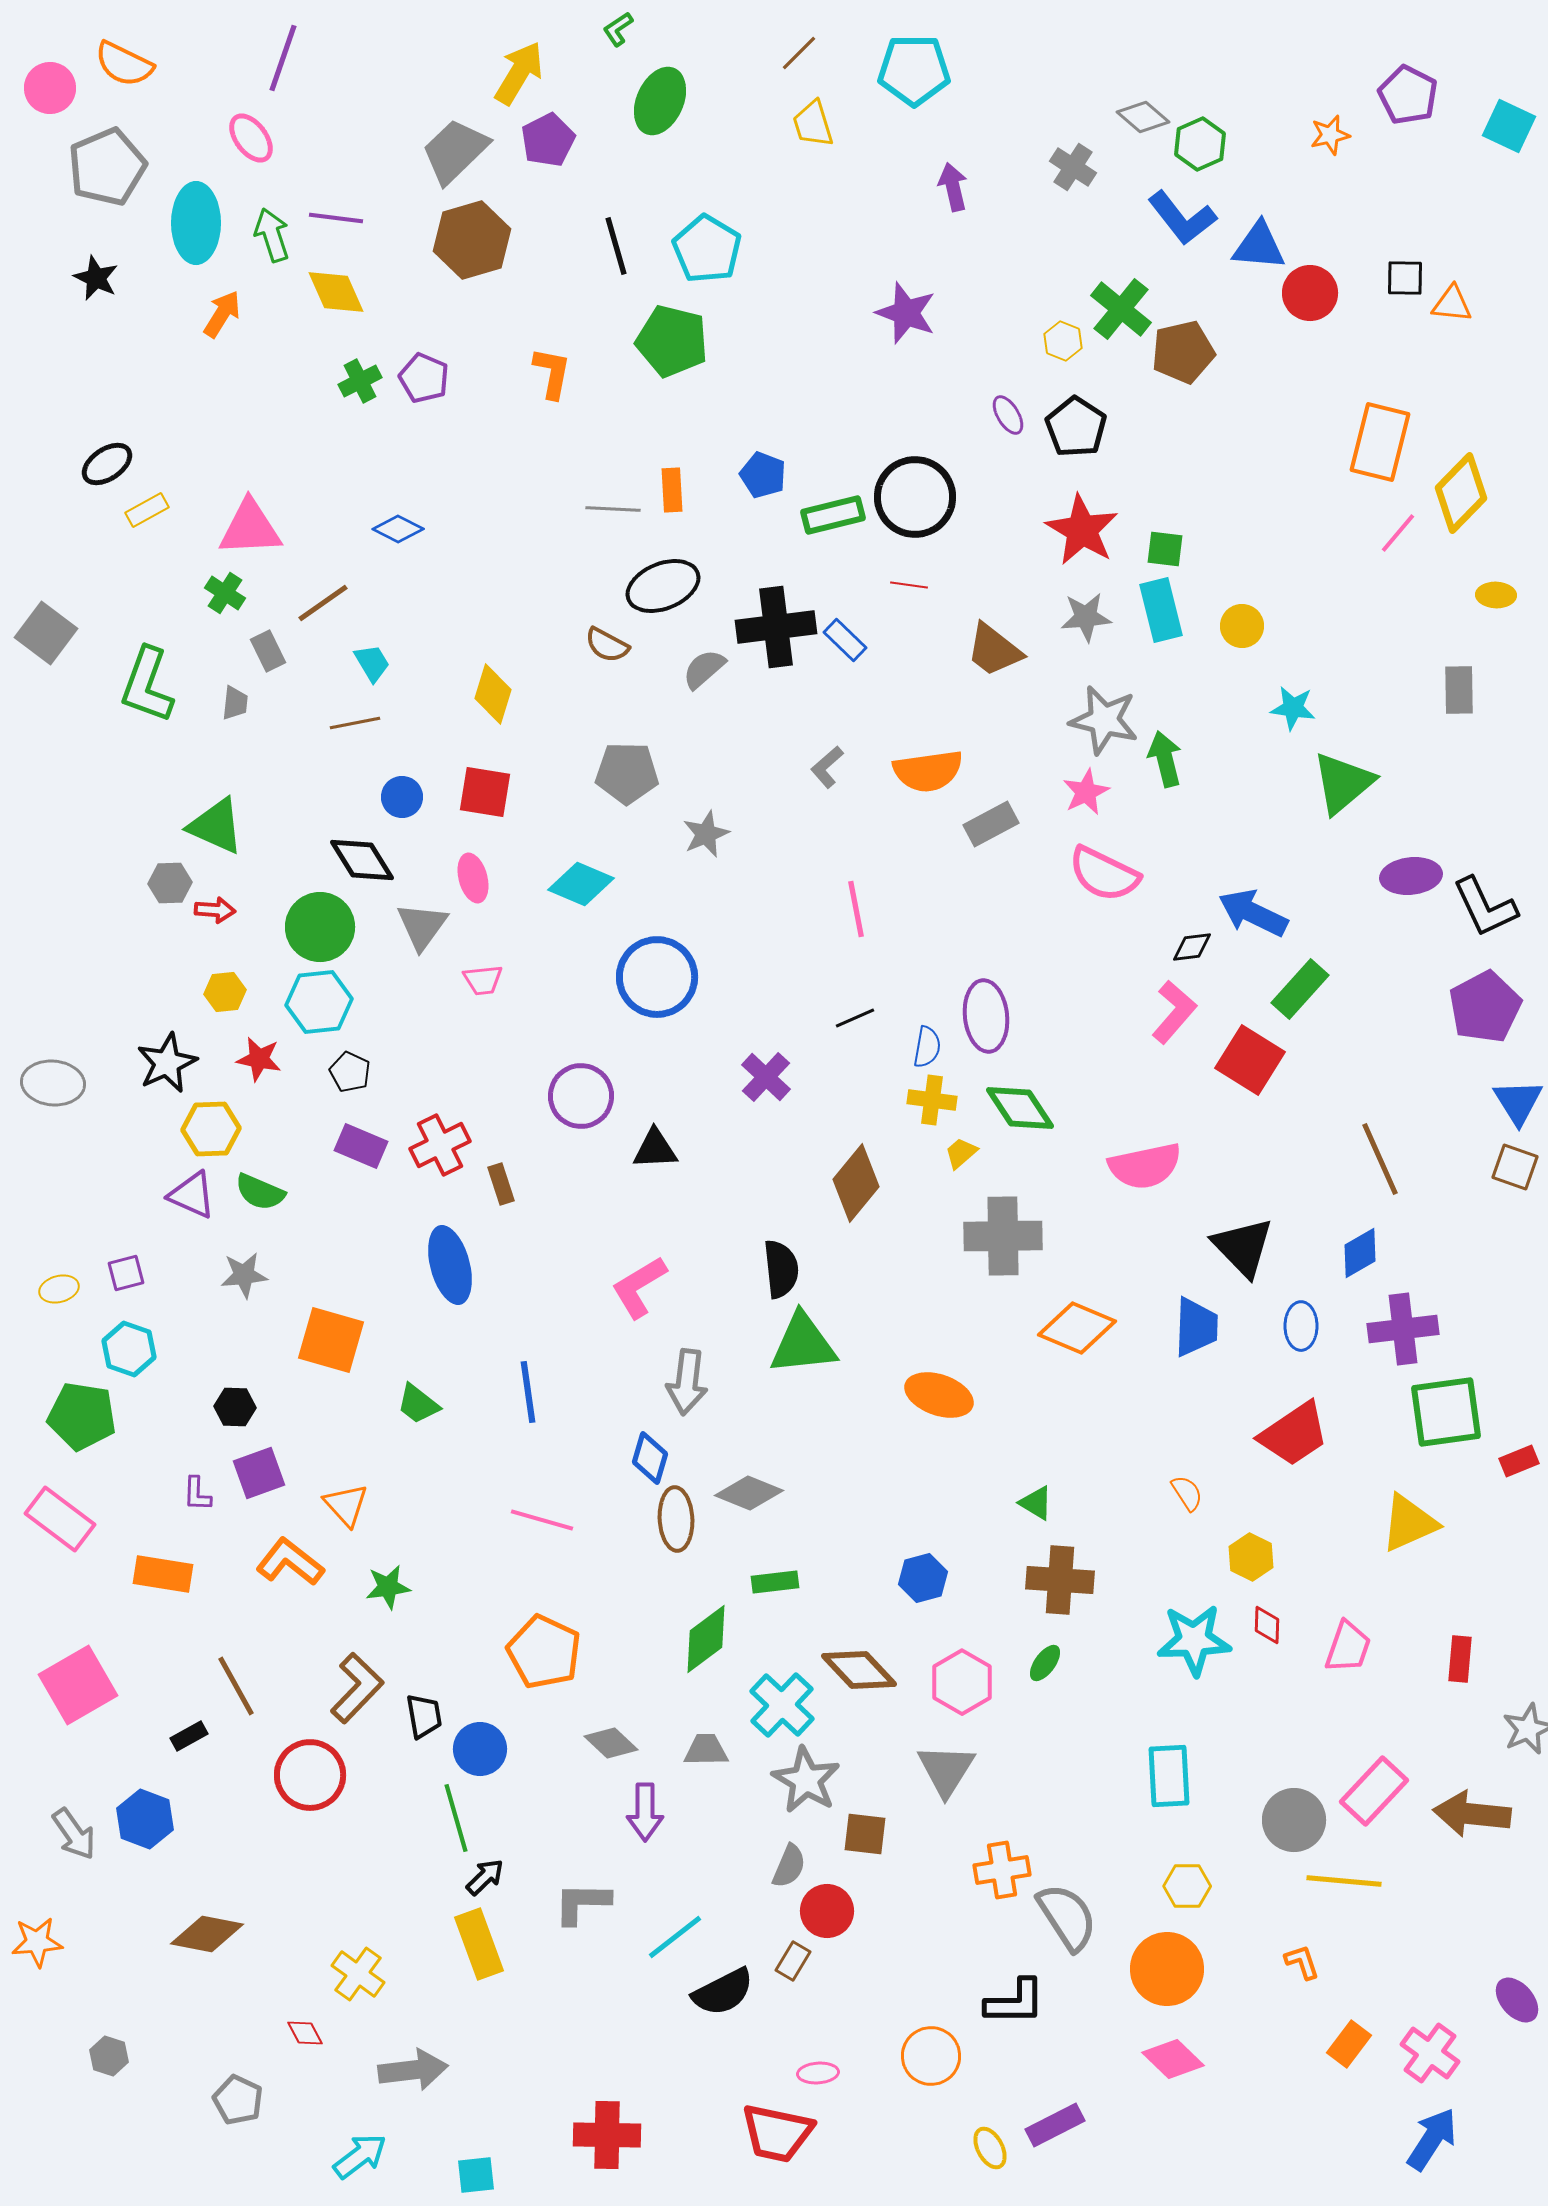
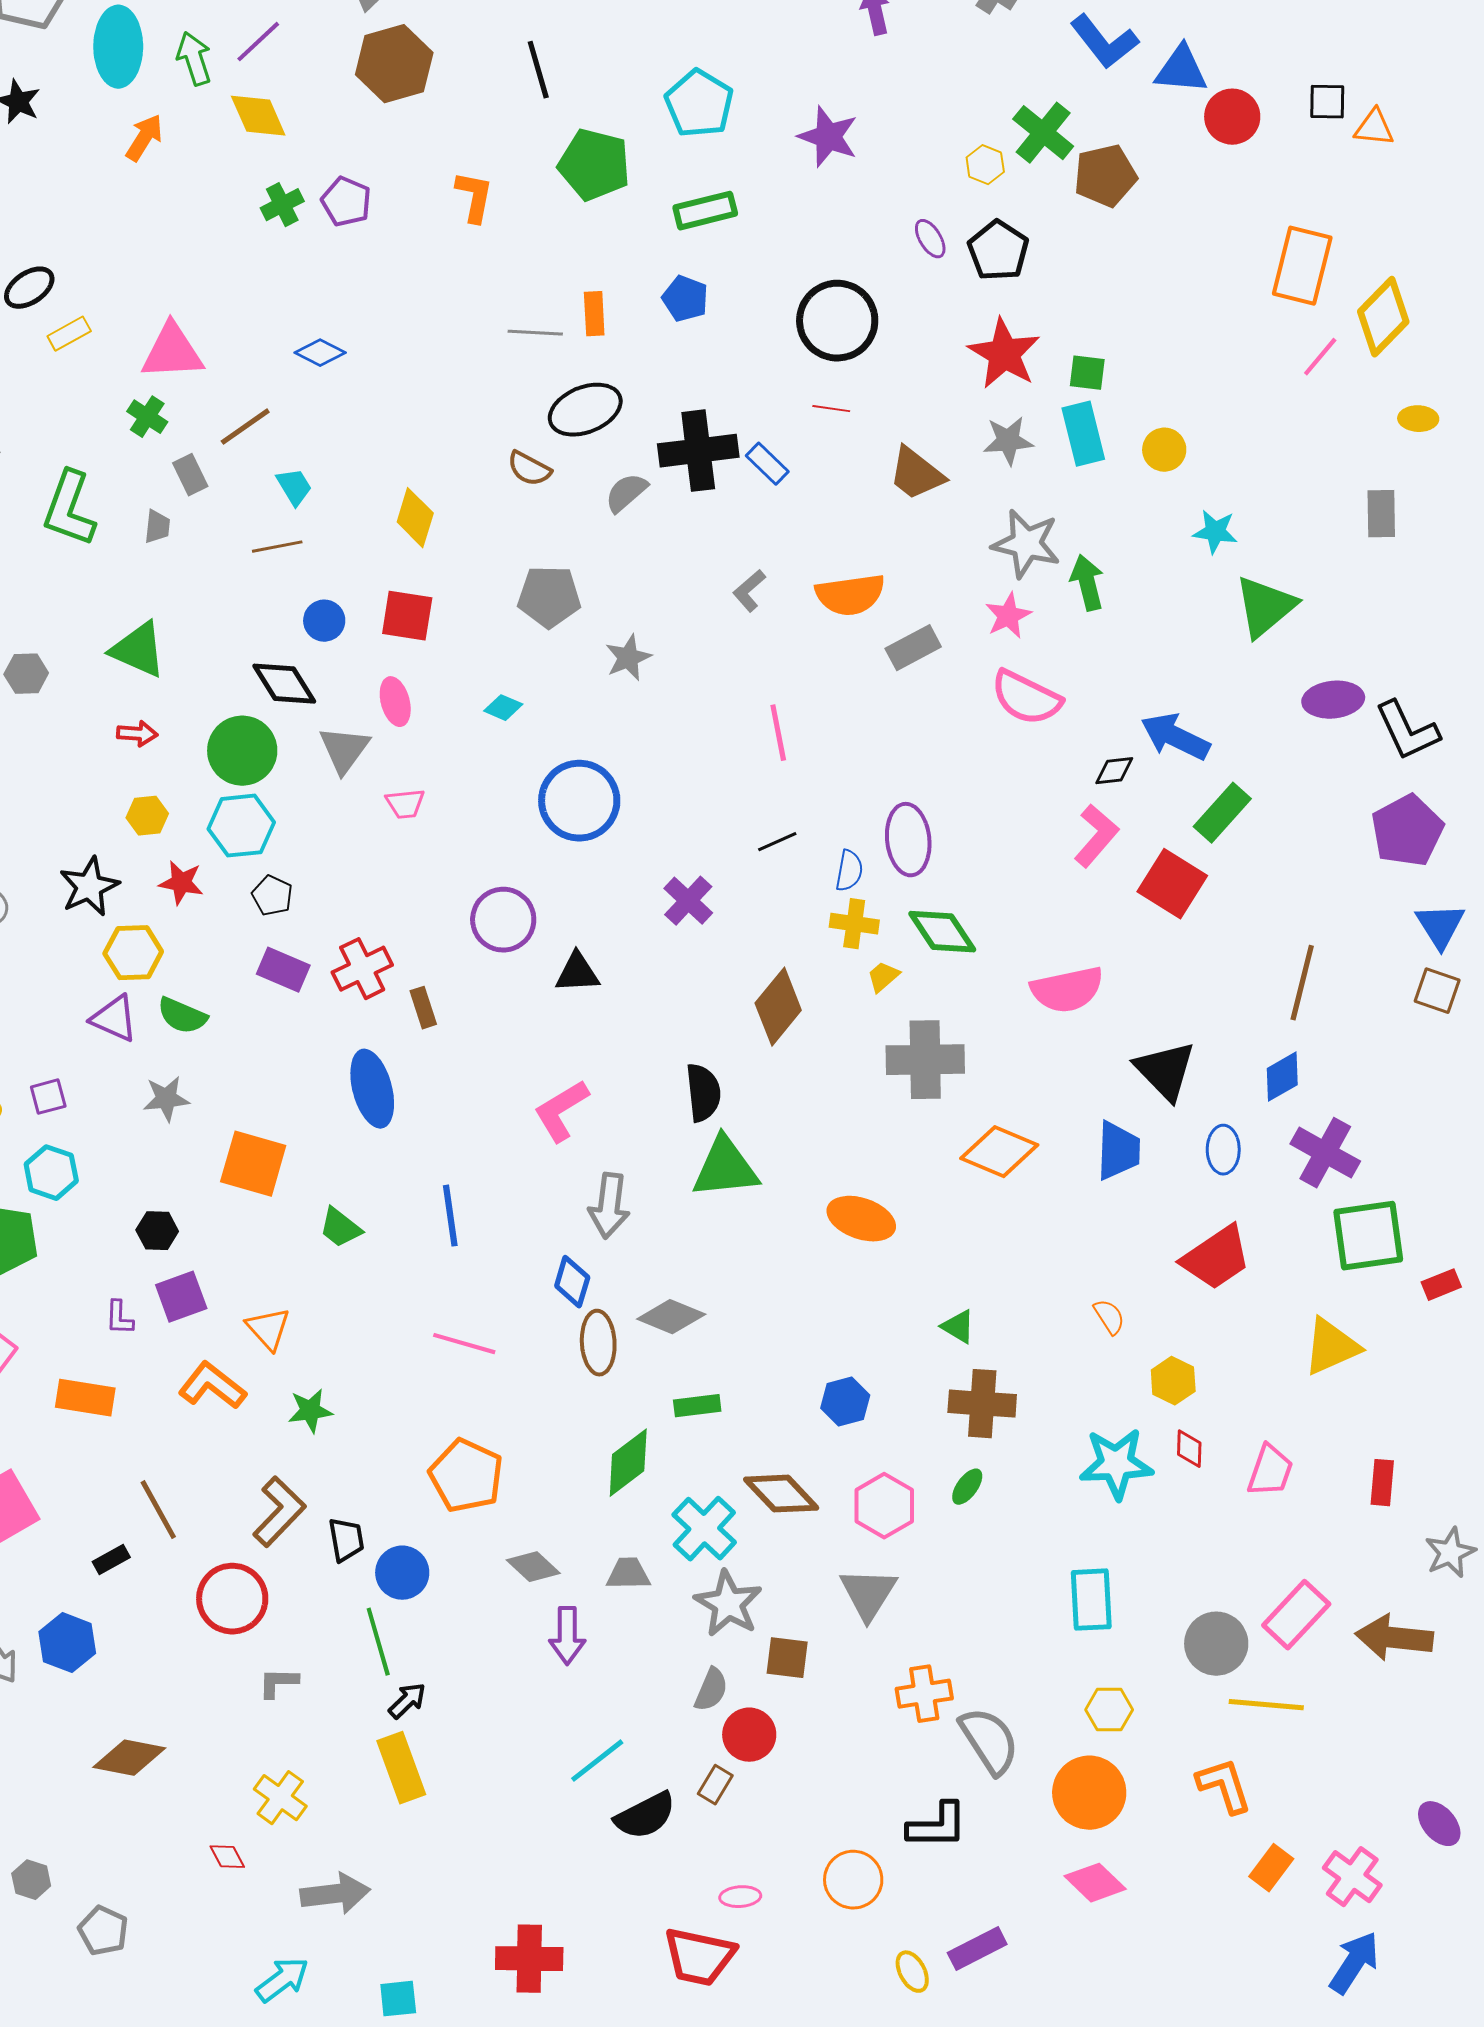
purple line: (336, 218) -> (258, 42), turned -50
cyan pentagon: (707, 249) -> (699, 104), moved
green rectangle: (833, 515) -> (705, 211), moved
gray hexagon: (170, 883) -> (26, 674), moved
cyan diamond: (581, 884) -> (503, 708), size x0.6
brown line: (1380, 1159) -> (1302, 983), turned 38
purple cross: (1403, 1329) -> (1325, 1153), turned 36
gray L-shape: (582, 1903) -> (278, 1683), moved, size x0.7
orange L-shape: (1302, 1962) -> (1224, 1786), size x1.6
gray pentagon: (238, 2100) -> (103, 1931), moved

